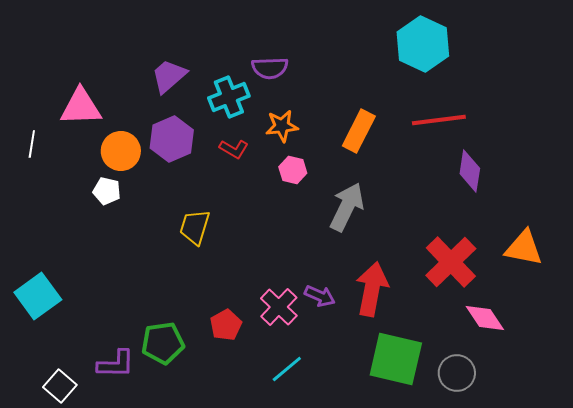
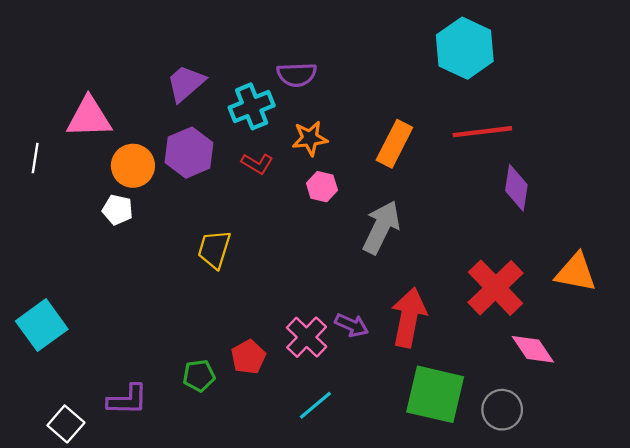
green pentagon: (163, 343) -> (199, 376), moved, size x0.7

